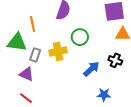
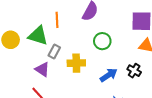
yellow cross: (58, 51) -> (76, 63), moved

